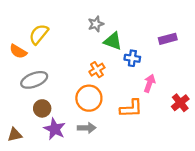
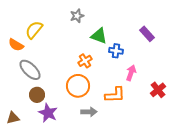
gray star: (96, 24) -> (77, 16), moved
purple rectangle: (168, 39) -> (147, 34), turned 63
gray ellipse: (34, 80) -> (30, 70), turned 65
gray arrow: (87, 128) -> (89, 112), moved

